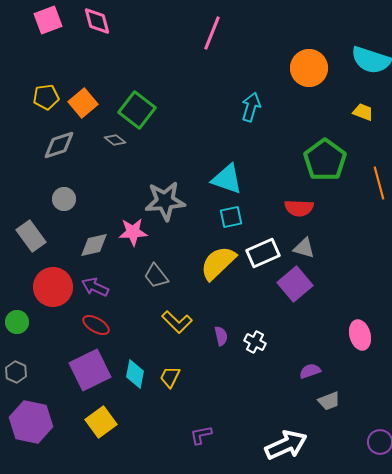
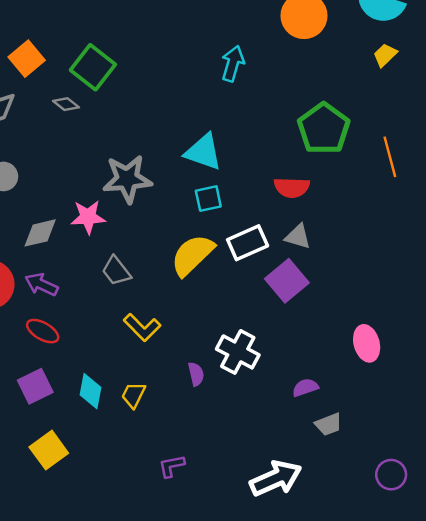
yellow trapezoid: (363, 112) -> (385, 55), moved, turned -65
purple semicircle: (221, 336) -> (196, 374), moved
white cross: (255, 342) -> (238, 352), size x1.6
purple square: (90, 370) -> (35, 386), size x0.7

